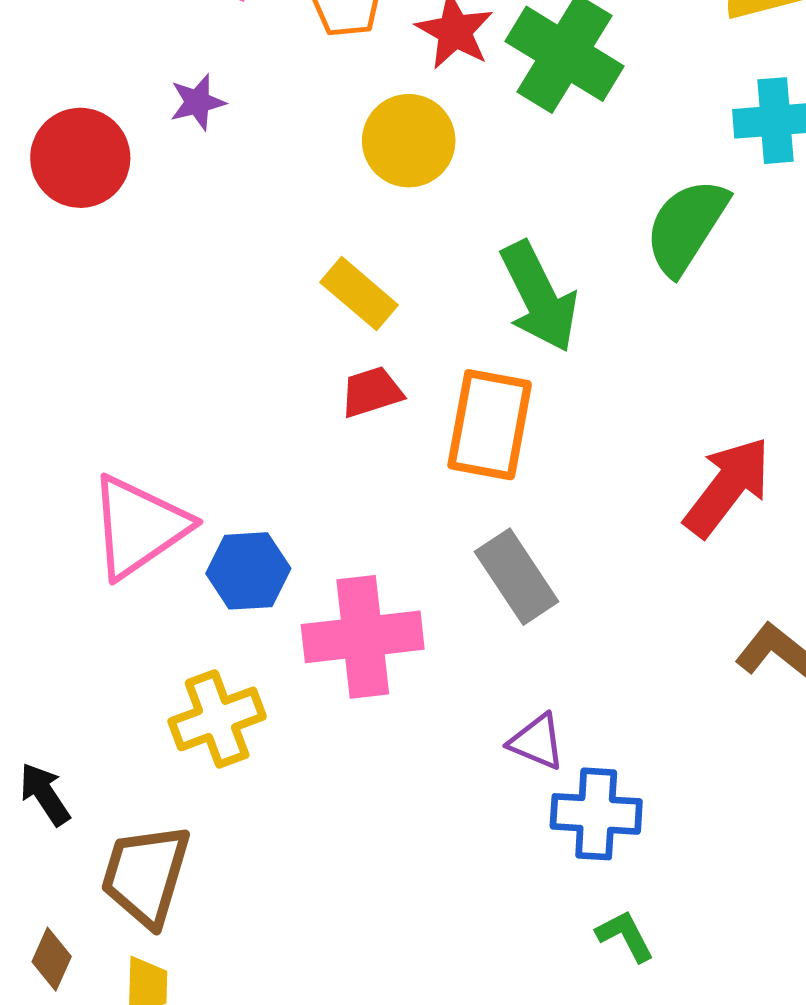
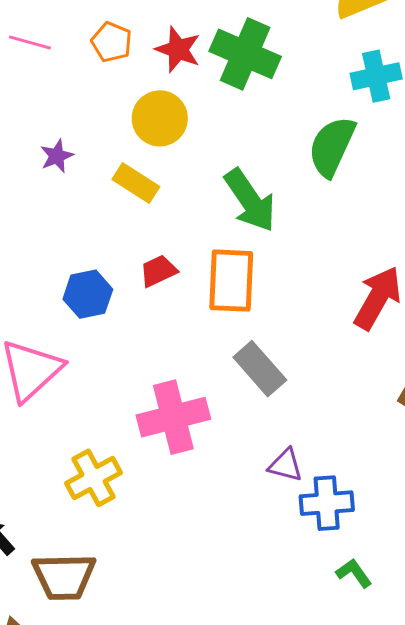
purple star: (197, 102) -> (57, 156), moved
yellow rectangle: (359, 294) -> (136, 183), moved
blue hexagon: (248, 571) -> (88, 294), moved
brown trapezoid: (146, 875) -> (64, 577), turned -100

